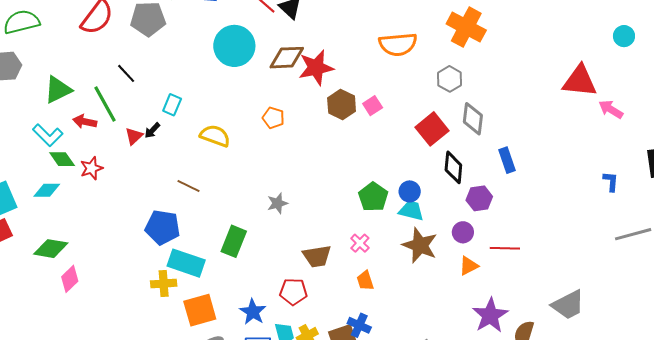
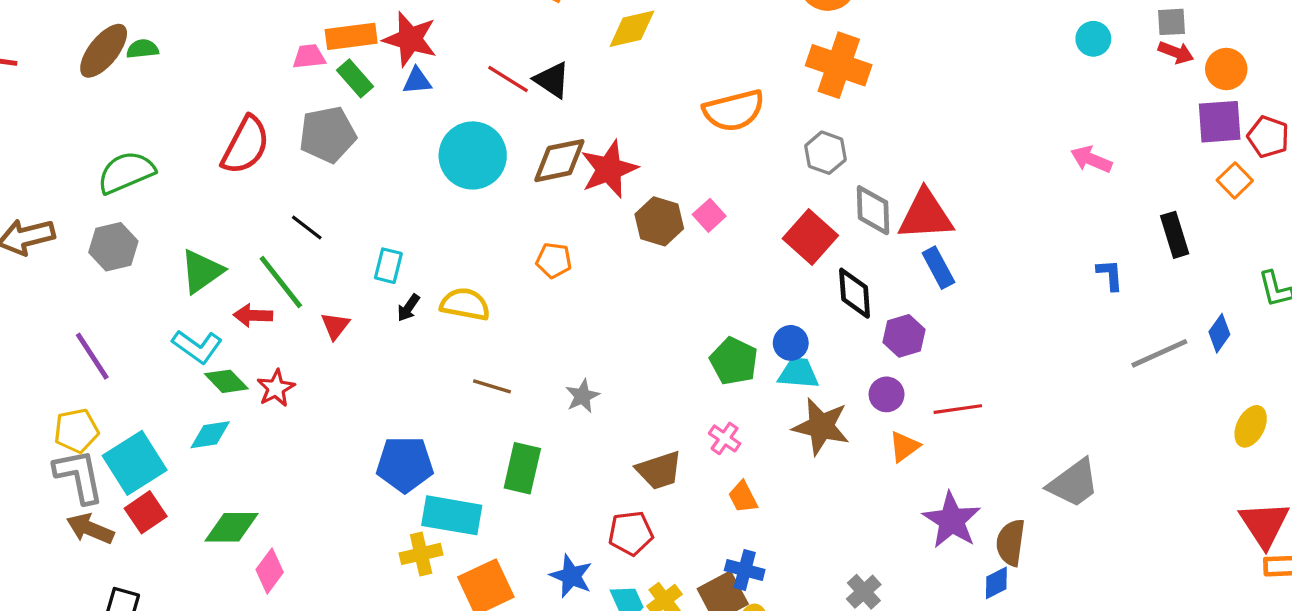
red triangle: (580, 81) -> (926, 215), moved
black arrow: (152, 130) -> (408, 308), moved
brown line: (188, 186) -> (492, 386), moved

